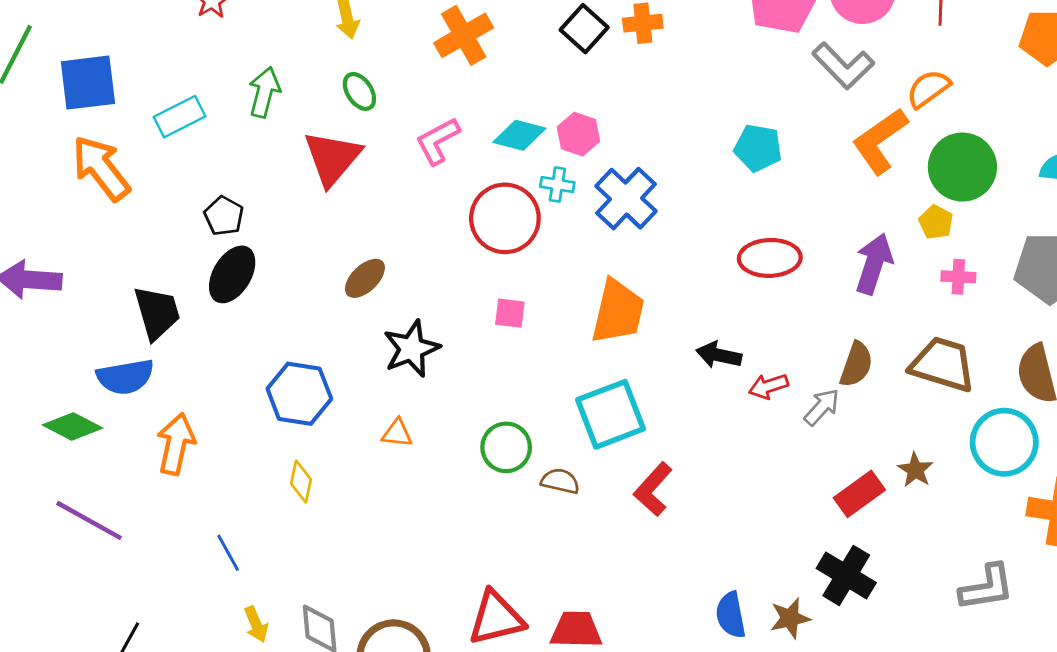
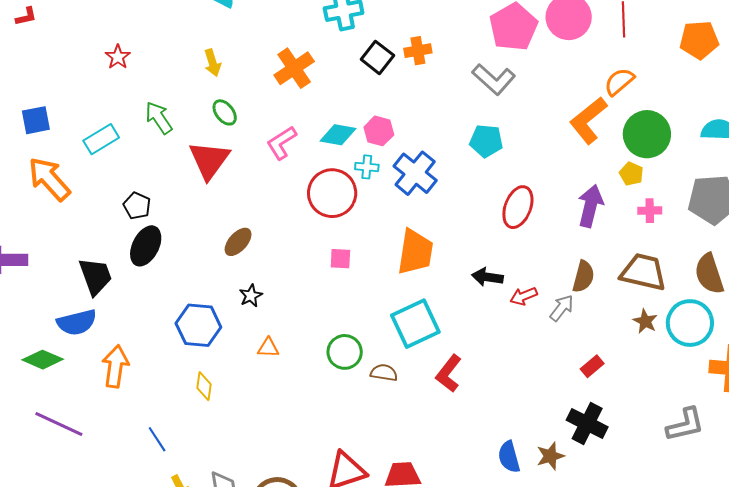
gray L-shape: (843, 66) -> (494, 79), moved
blue square: (88, 83) -> (36, 120), size x0.7
green arrow: (264, 92) -> (159, 118), turned -44
cyan pentagon: (758, 148) -> (486, 141), moved
red ellipse: (770, 258) -> (518, 207), turned -63
black star: (412, 349) -> (251, 296), moved, size x0.6
brown star: (915, 470) -> (645, 321), moved
red rectangle: (859, 494) -> (592, 366), size x0.7

